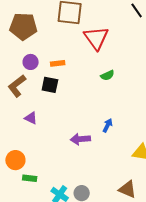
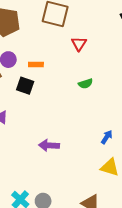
red triangle: (96, 38) -> (79, 44), size x0.6
blue arrow: (108, 125) -> (107, 137), moved

